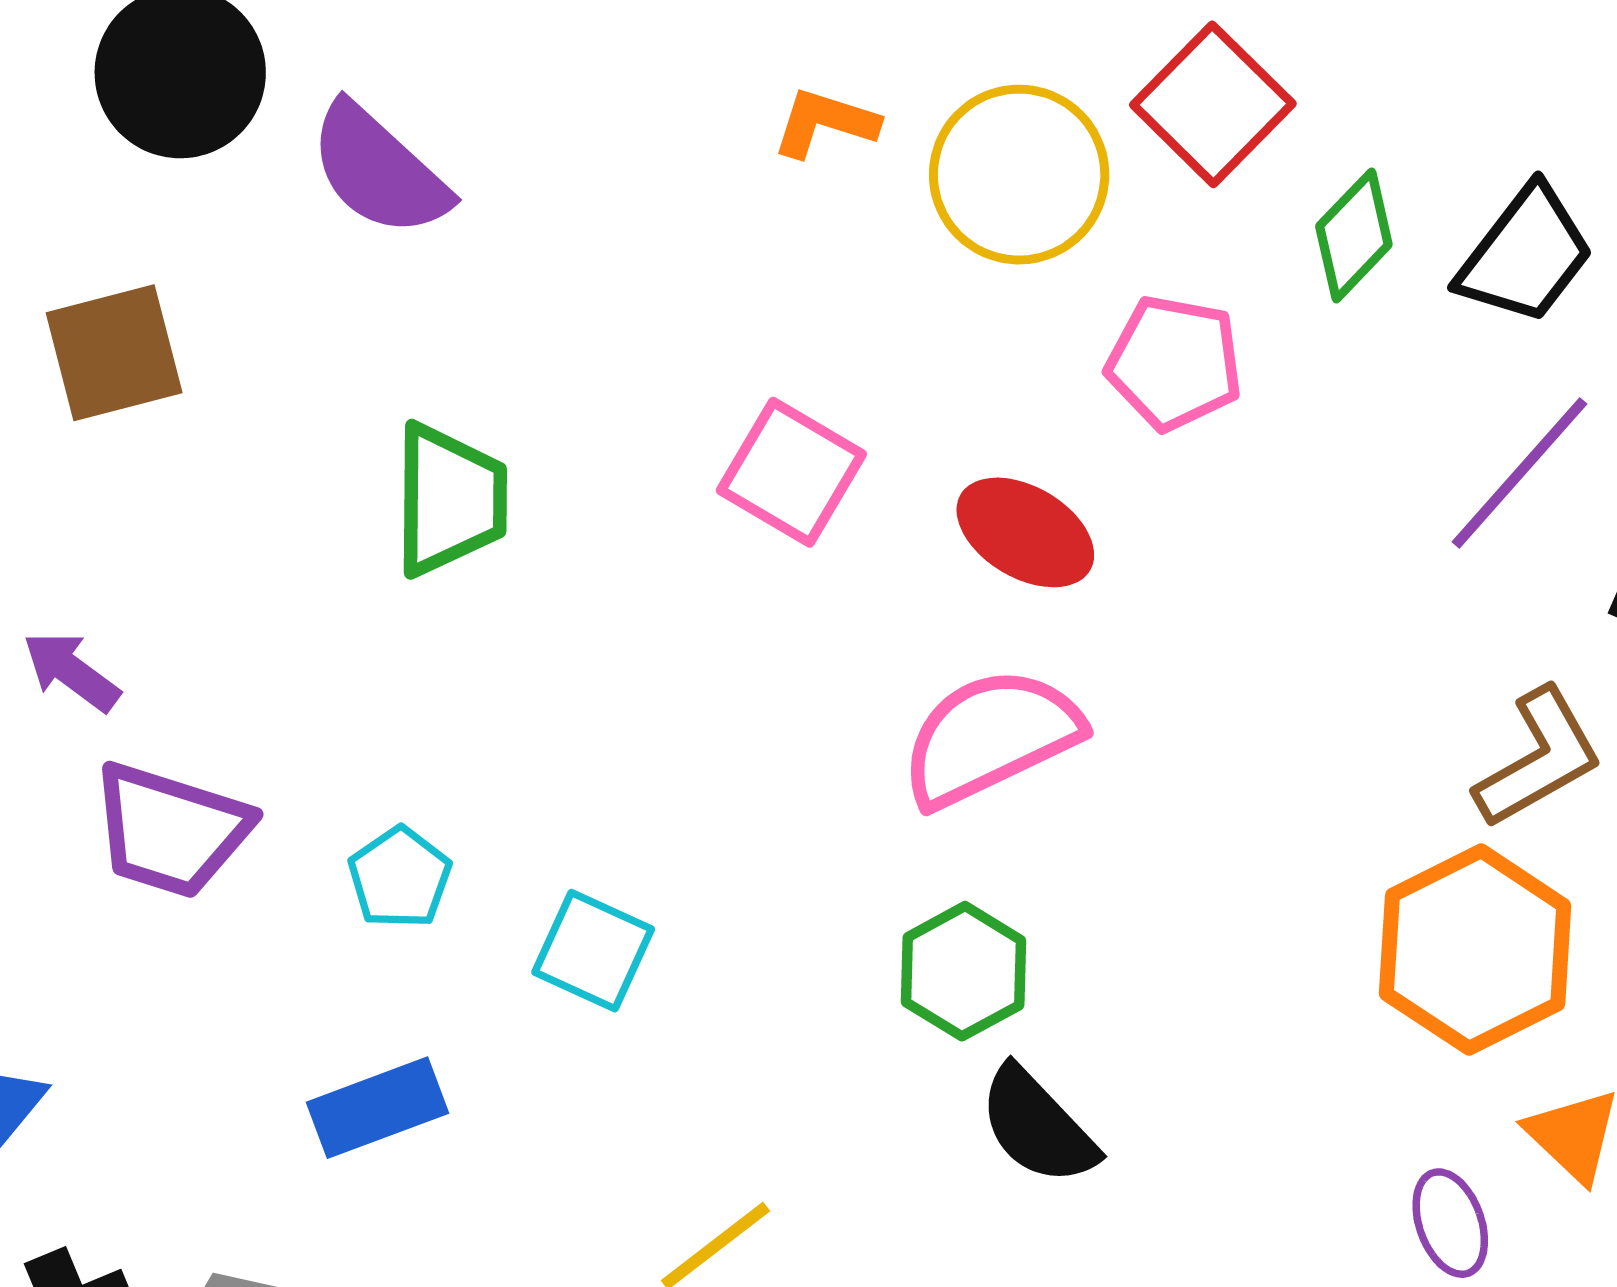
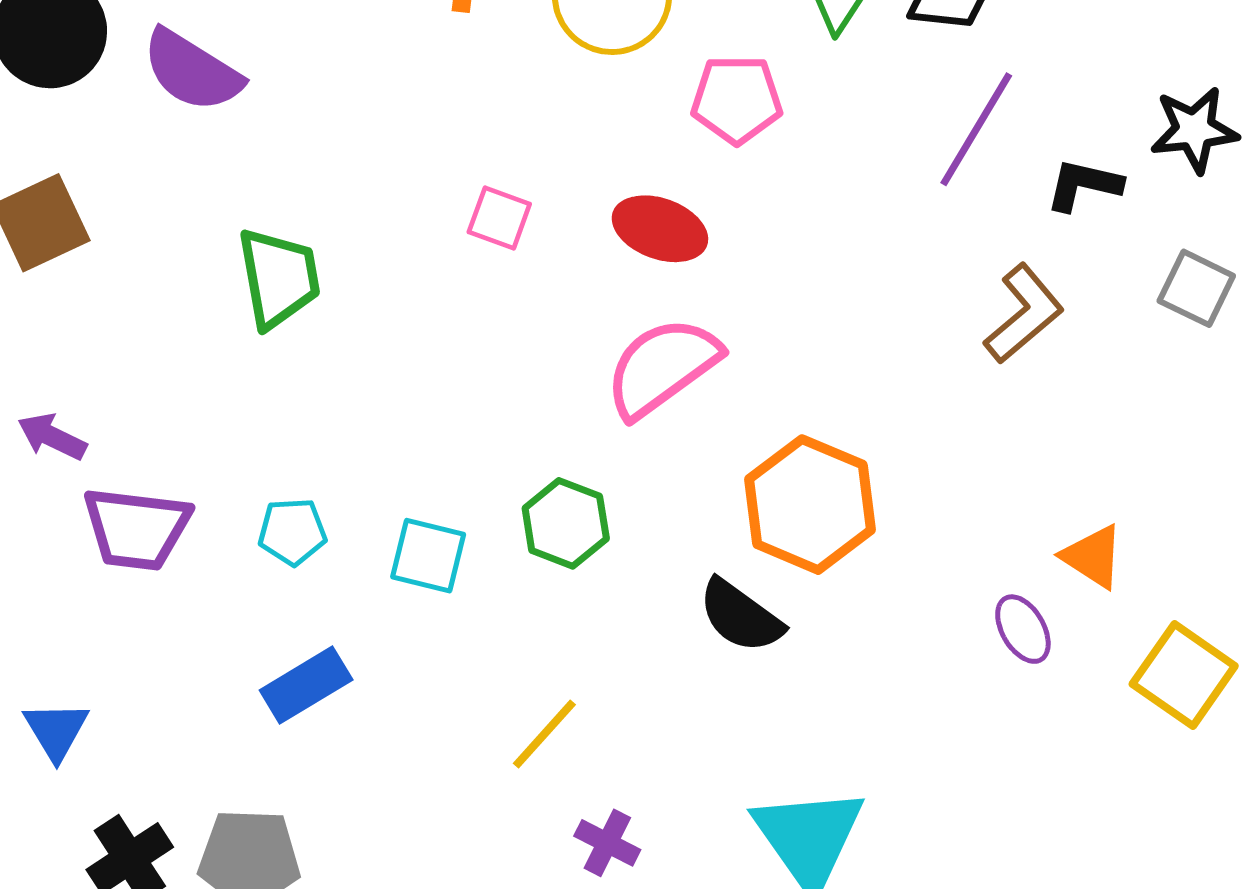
pink square: (791, 472) -> (499, 218), size x0.7
cyan pentagon: (400, 878) -> (292, 532), turned -30
orange hexagon: (1475, 950) -> (810, 505), moved
green hexagon: (963, 971) -> (566, 523), moved

